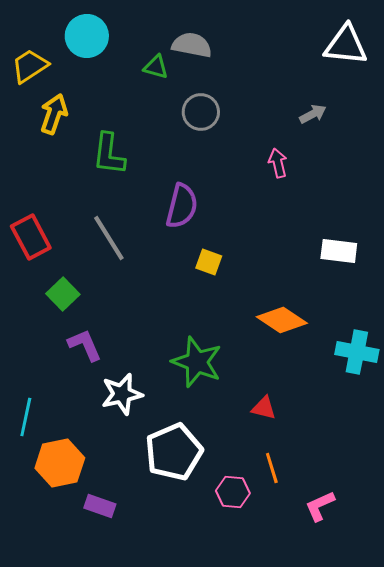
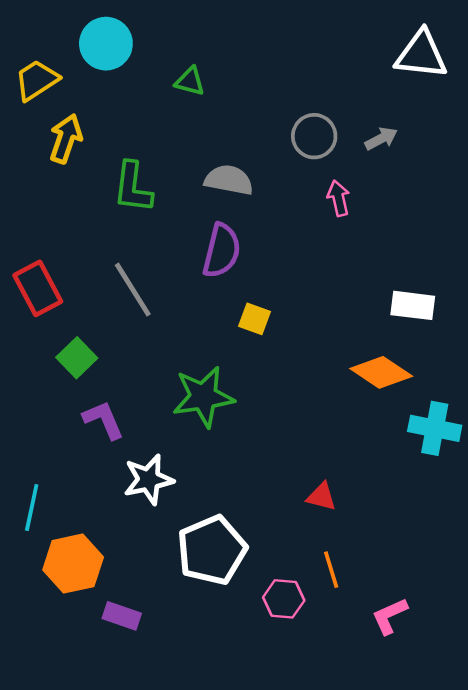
gray semicircle: (192, 45) -> (229, 180), moved
gray circle: (201, 112) -> (314, 136), moved
orange diamond: (282, 320) -> (381, 372), moved
green star: (197, 362) -> (203, 397), moved, turned -30

